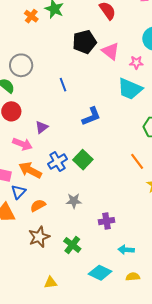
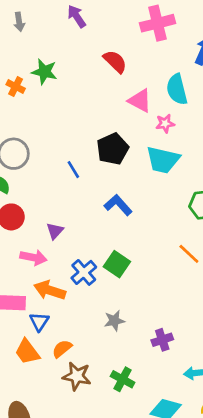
black pentagon: (84, 42) -> (113, 149), moved
pink triangle: (111, 51) -> (140, 101), moved
blue L-shape: (91, 116) -> (118, 205), turned -100
orange semicircle: (38, 205) -> (62, 349), moved
brown star: (39, 237) -> (77, 376), turned -30

